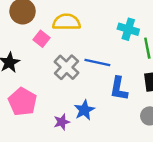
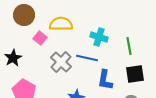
cyan cross: (128, 29) -> (99, 37), moved

